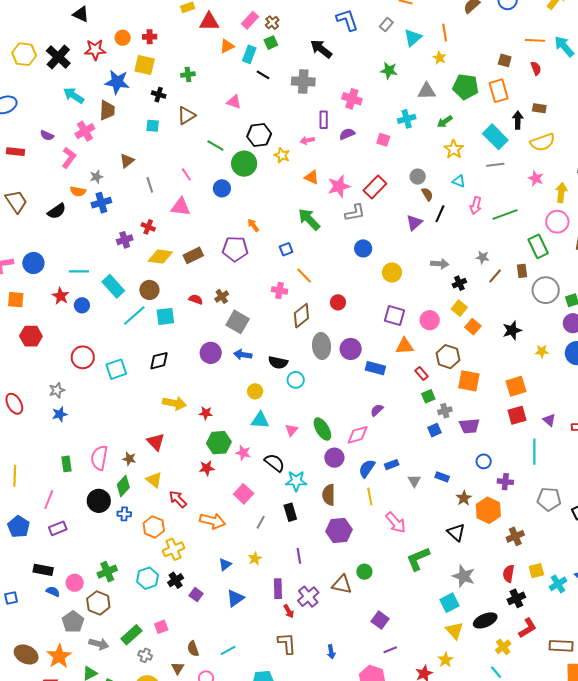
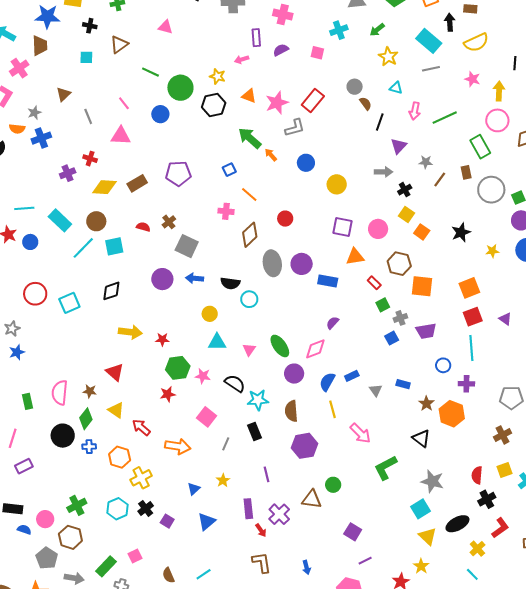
black hexagon: (259, 135) -> (214, 105), moved
purple triangle: (414, 223) -> (399, 146), moved
orange arrow: (253, 225) -> (271, 155), moved
cyan line: (534, 452) -> (471, 348), moved
brown cross: (515, 536) -> (503, 435), moved

